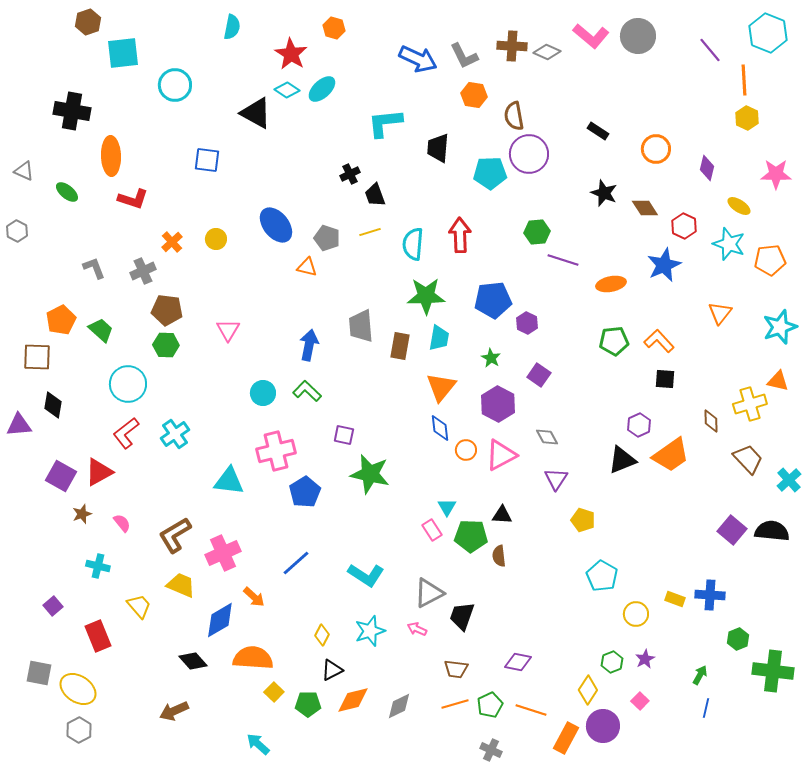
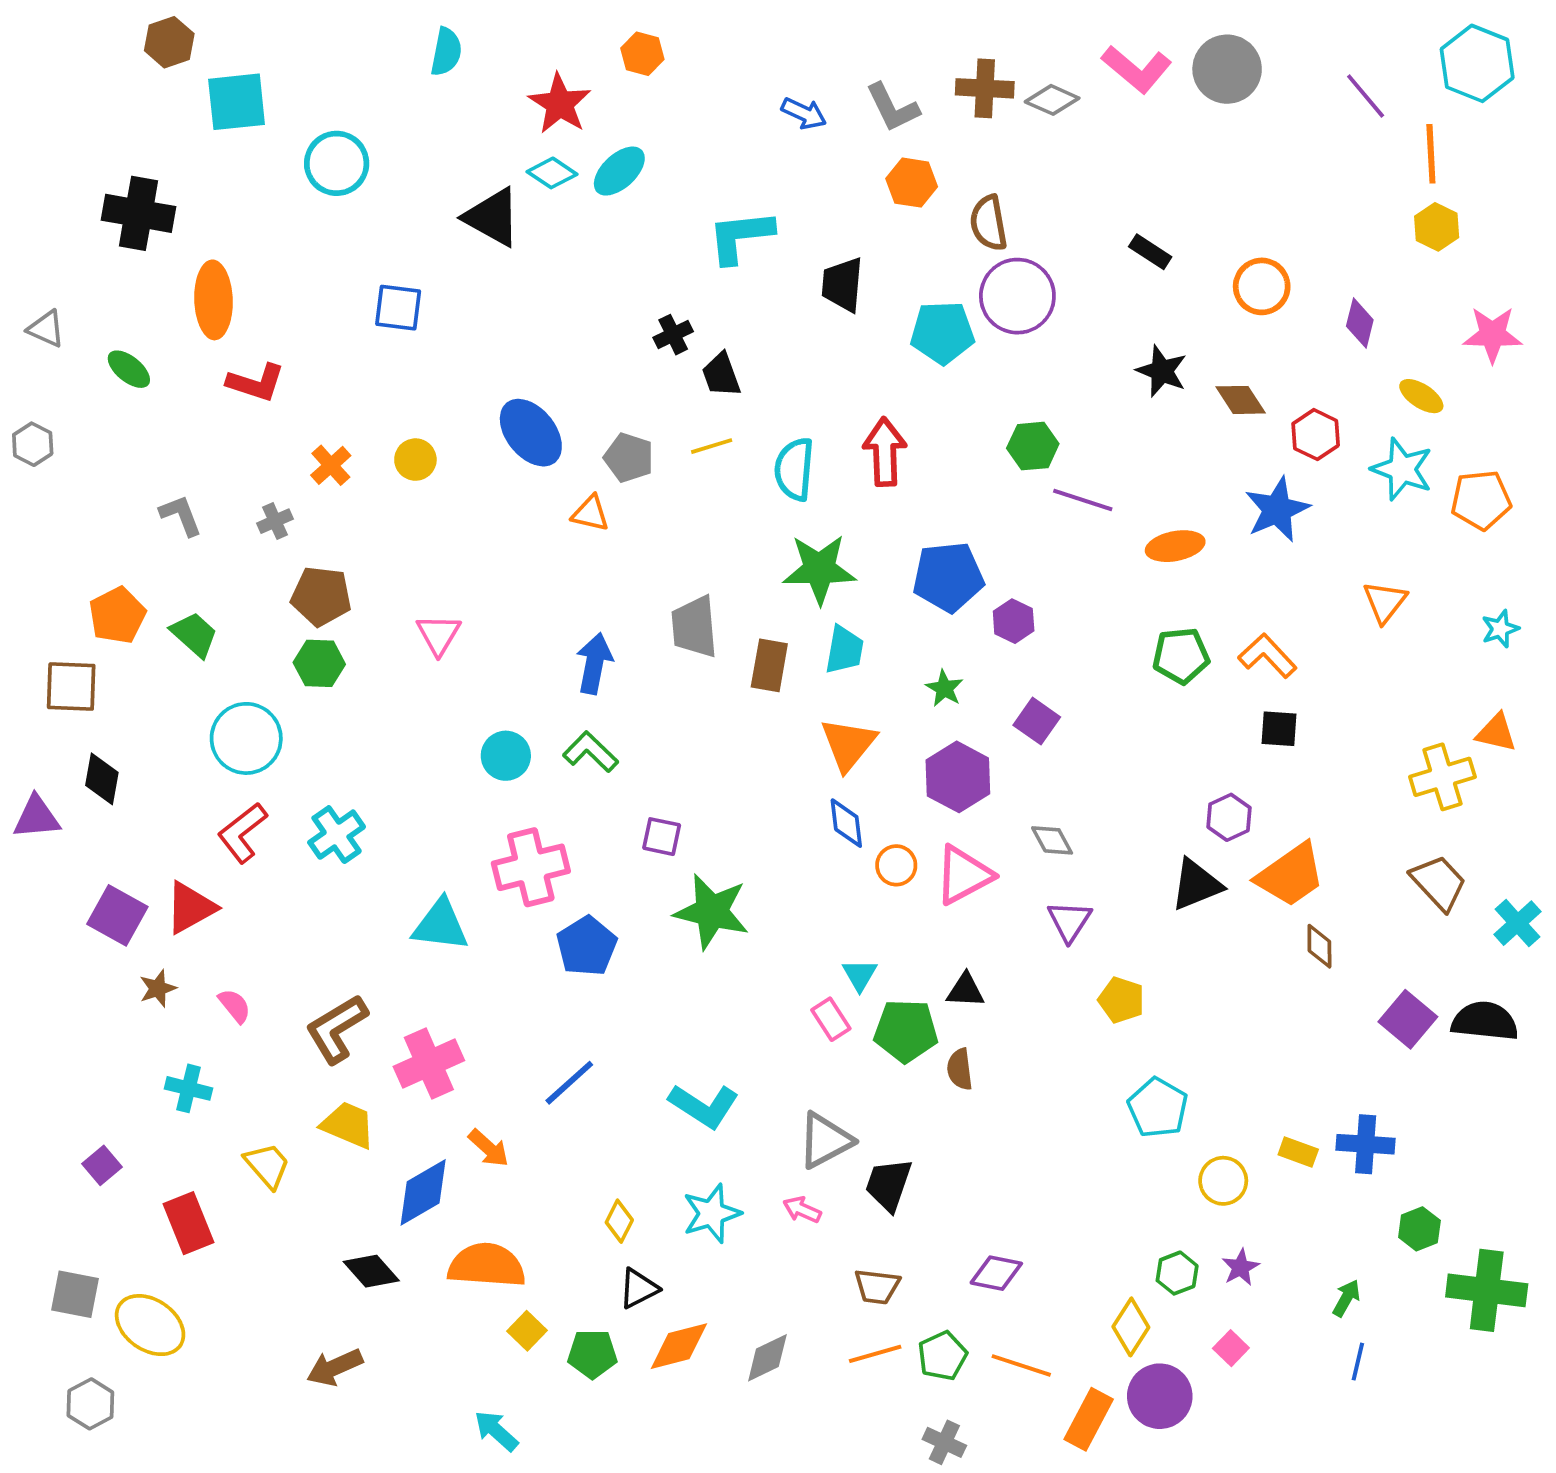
blue arrow: (418, 59) -> (804, 113), size x0.6
gray cross: (143, 271) -> (275, 521), size x0.7
cyan star: (780, 327) -> (1500, 629), size x0.6
brown diamond: (711, 421) -> (1319, 946), moved
gray hexagon: (79, 730) -> (90, 1404), moved

